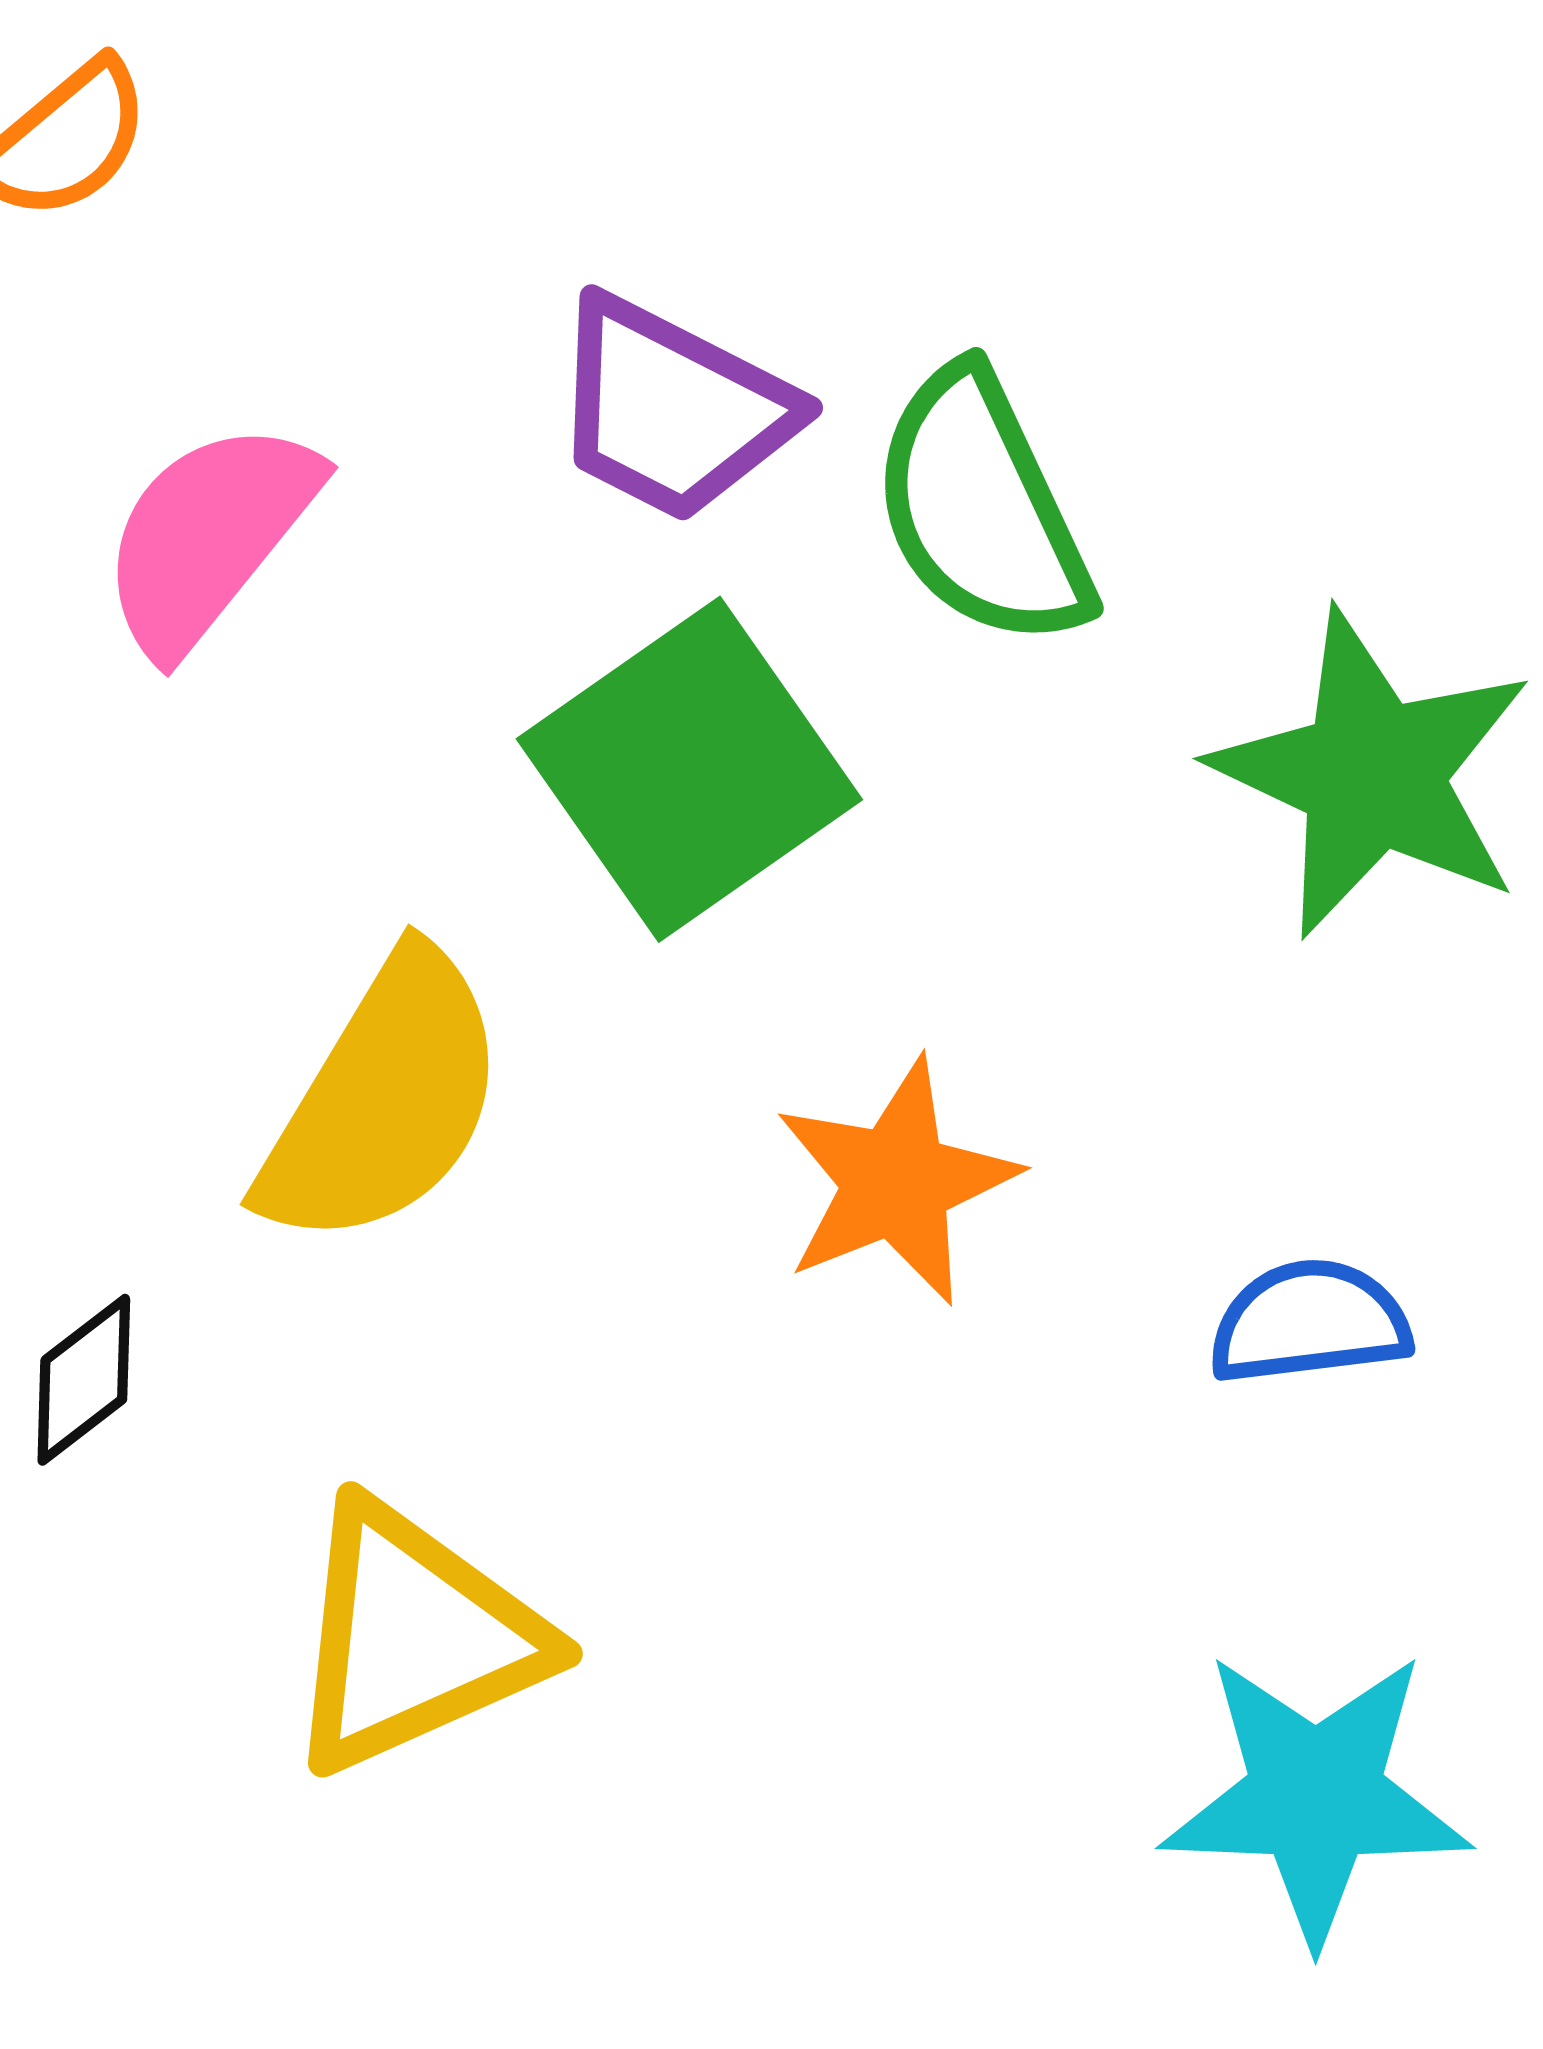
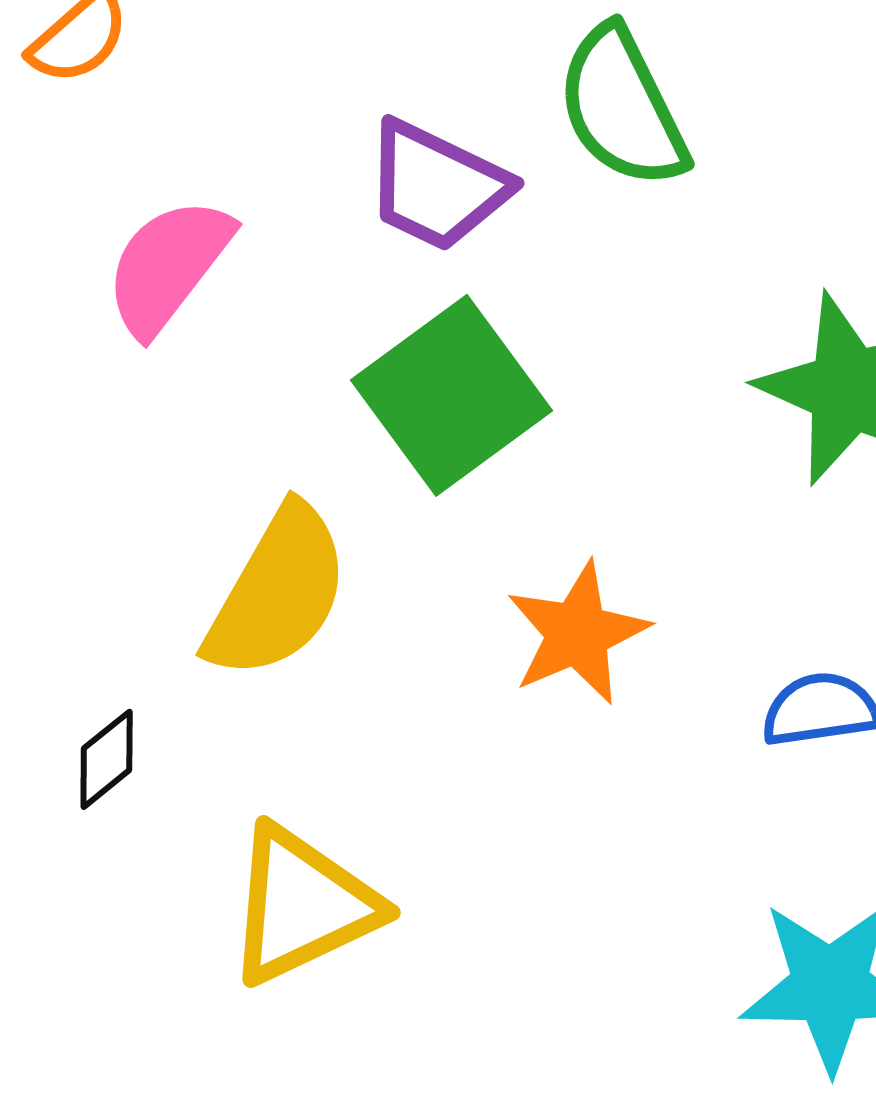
green semicircle: (981, 508) -> (622, 107), moved

